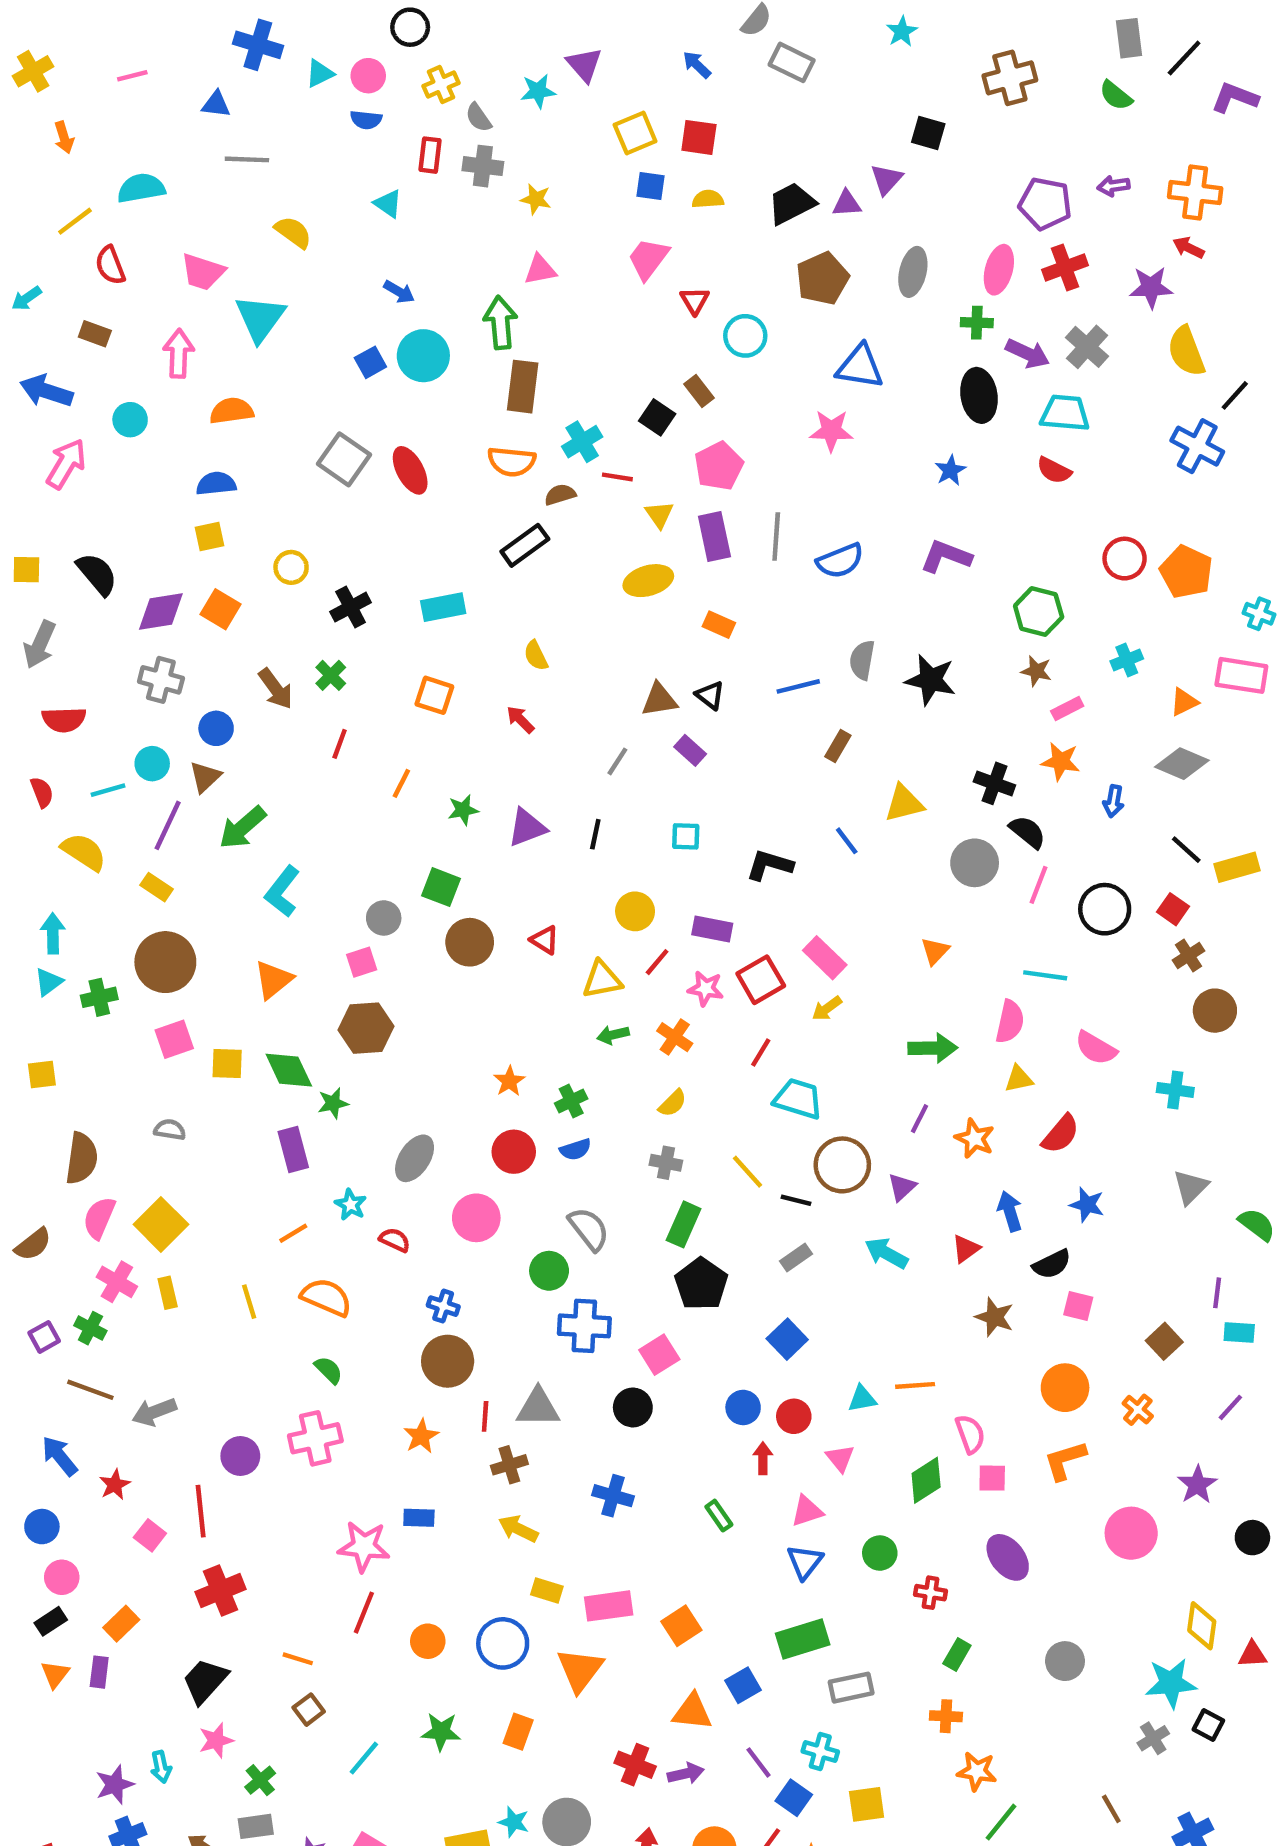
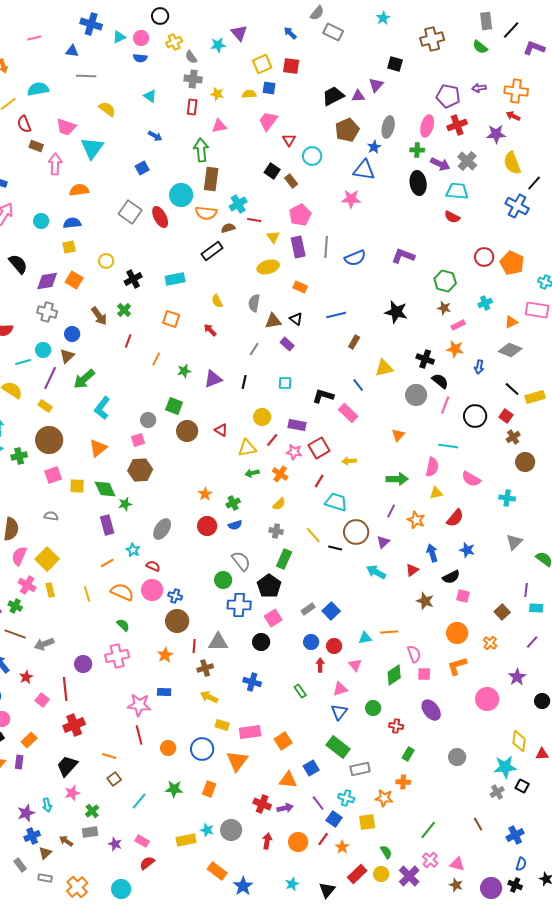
red rectangle: (430, 155) -> (192, 107), moved
yellow semicircle: (708, 199) -> (249, 94), moved
brown rectangle: (95, 334) -> (36, 146), moved
cyan circle: (423, 356) -> (181, 195), moved
black square: (657, 417) -> (272, 171), moved
cyan circle: (130, 420) -> (41, 221), moved
blue star: (950, 470) -> (374, 147), moved
gray semicircle: (862, 660) -> (254, 303), moved
pink rectangle: (825, 958) -> (348, 413), moved
yellow arrow: (827, 1008) -> (349, 461), turned 32
pink circle: (476, 1218) -> (152, 590), moved
gray rectangle: (796, 1258) -> (308, 609), moved
black pentagon: (701, 1284) -> (269, 586), moved
red line: (364, 1613) -> (139, 735), turned -36
green rectangle: (803, 1639) -> (338, 747), turned 55
orange star: (977, 1771) -> (384, 798), moved

